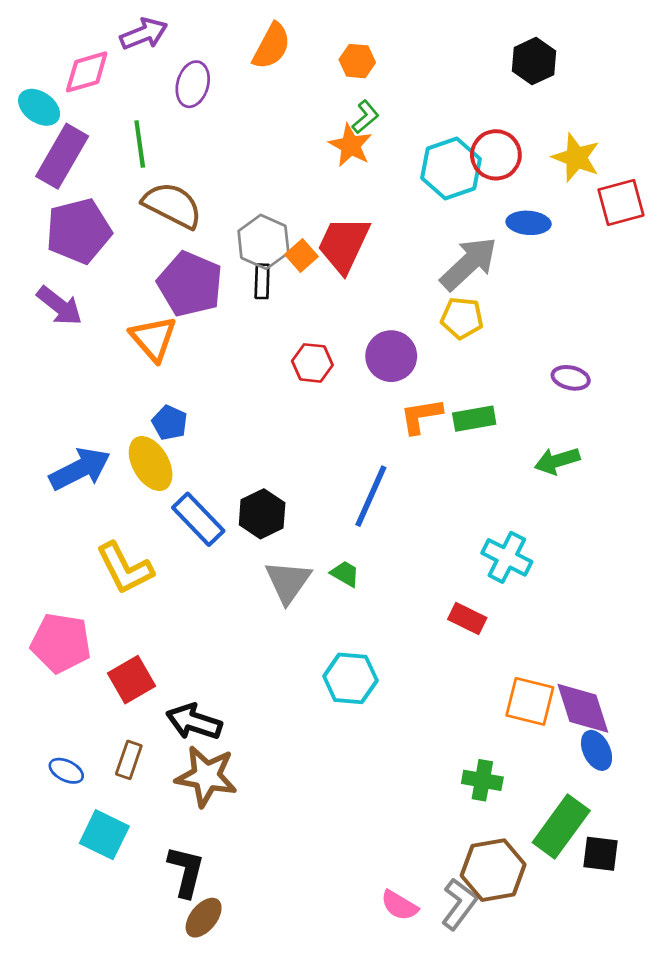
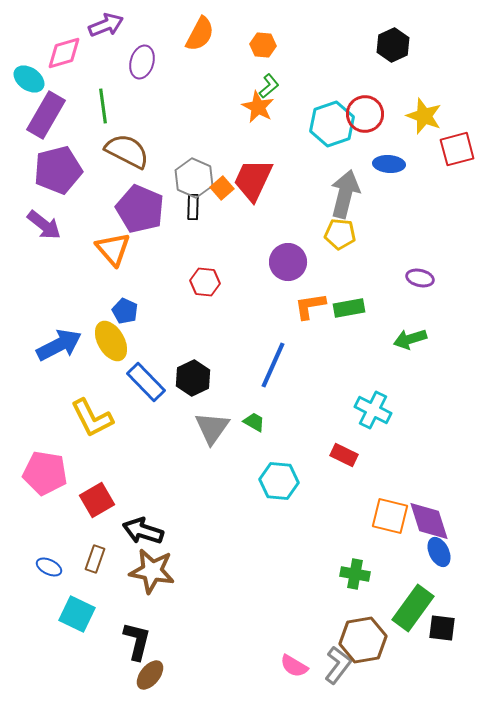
gray arrow: (469, 264) -> (345, 194), turned -33
red hexagon: (312, 363) -> (205, 282), moved
cyan hexagon: (350, 678) -> (279, 481), moved

